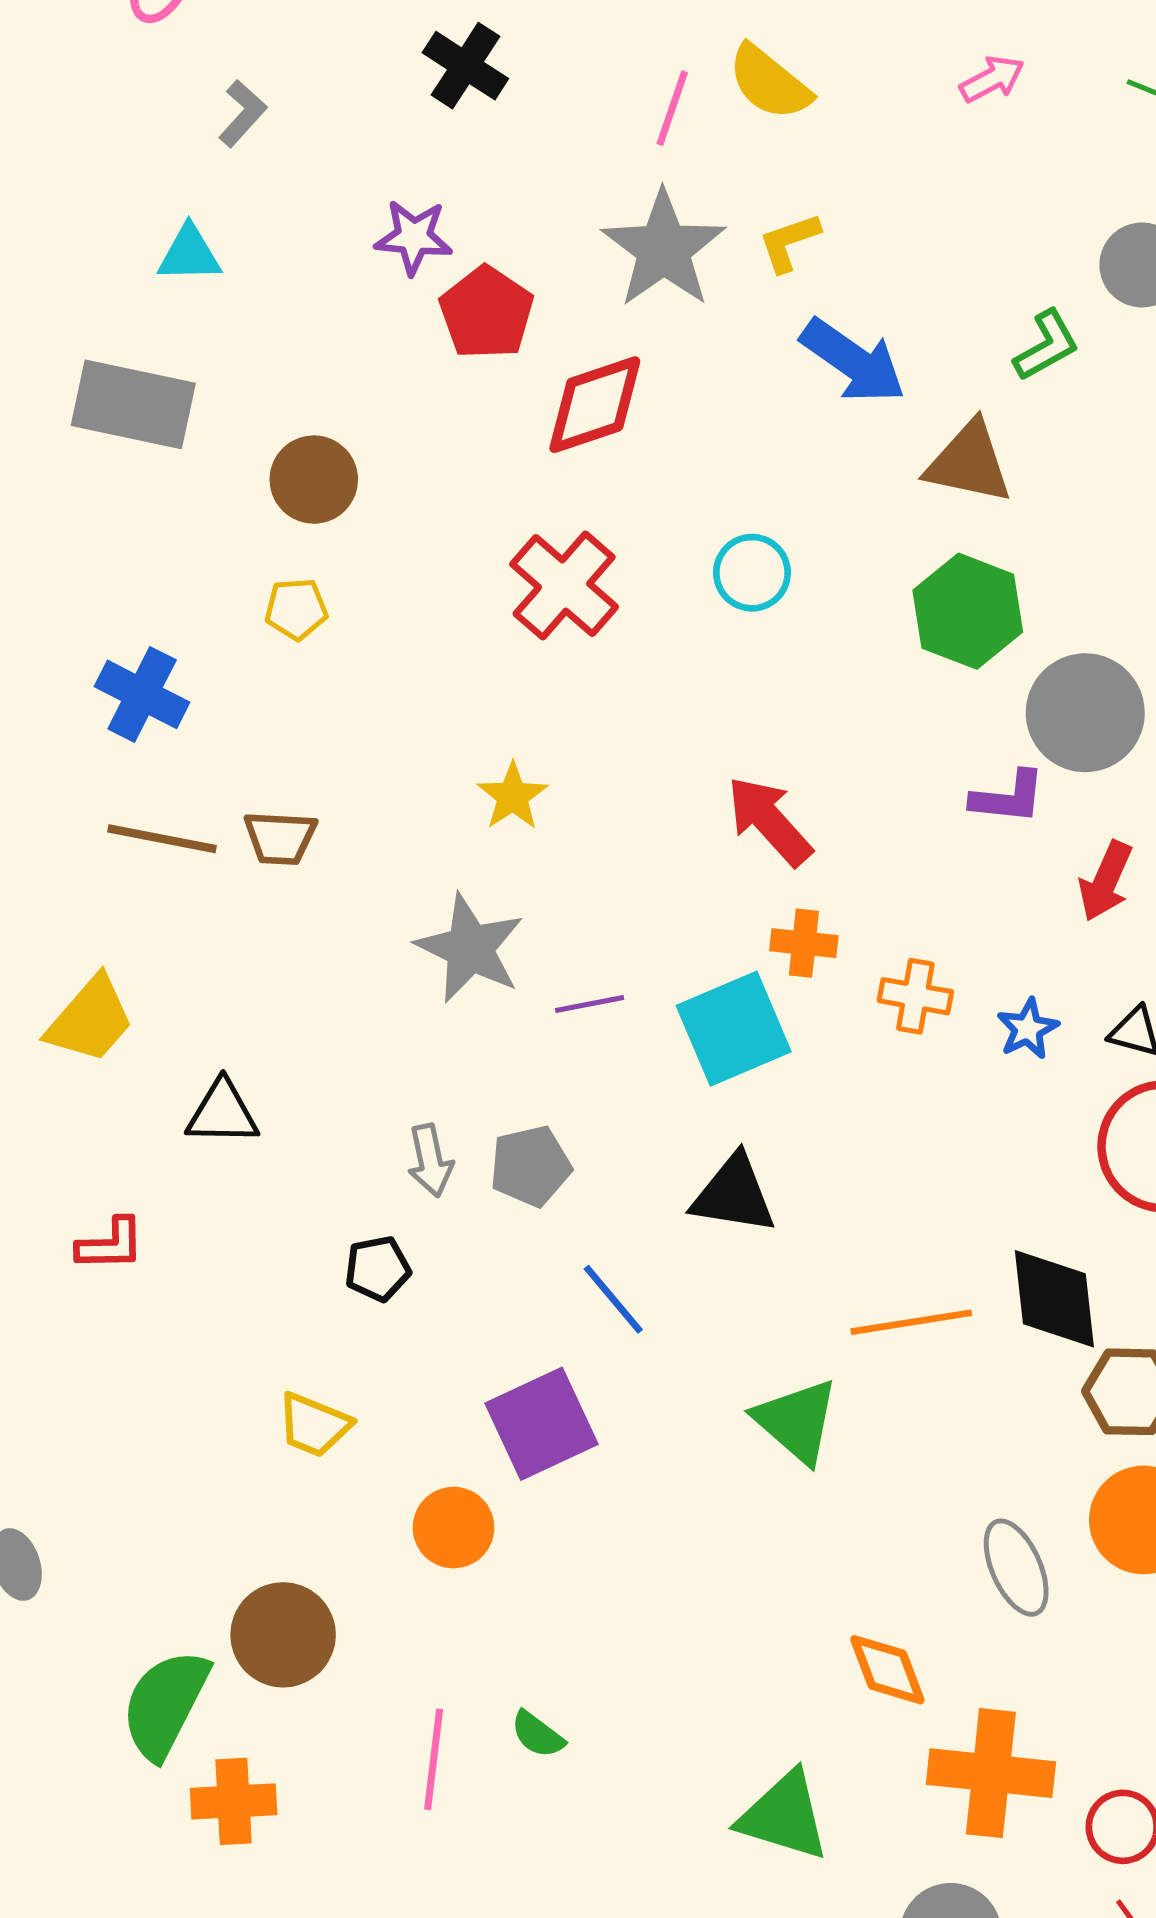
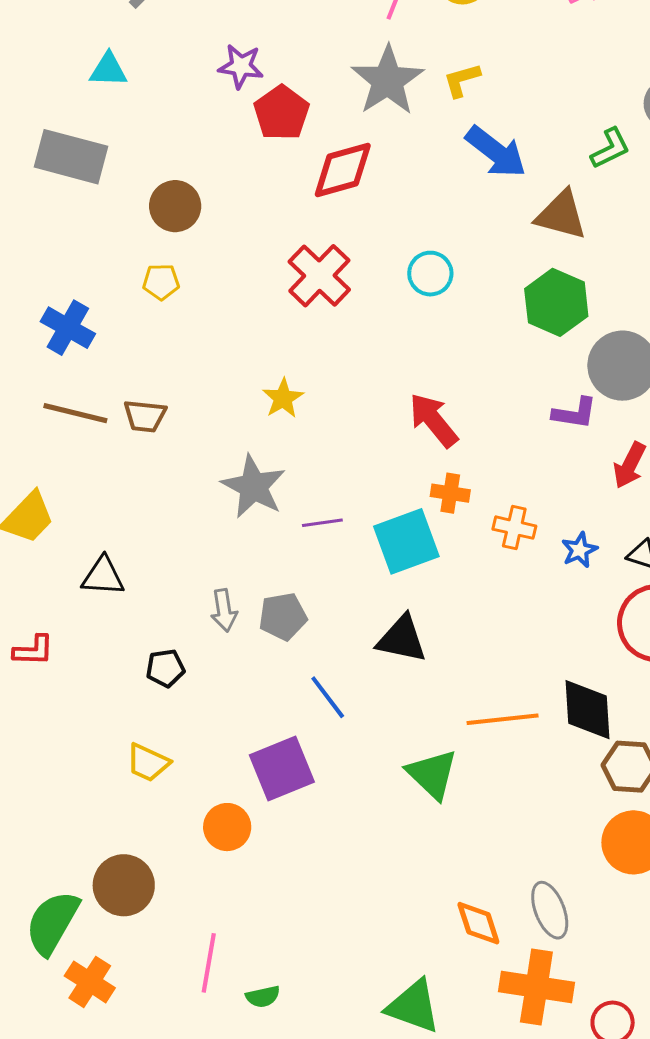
black pentagon: (378, 1269) -> (165, 668), moved
gray ellipse: (1016, 1568) -> (550, 910), moved
green semicircle: (538, 1734) -> (263, 997), moved, turned -52
orange cross: (234, 1801) -> (90, 982), turned 33

